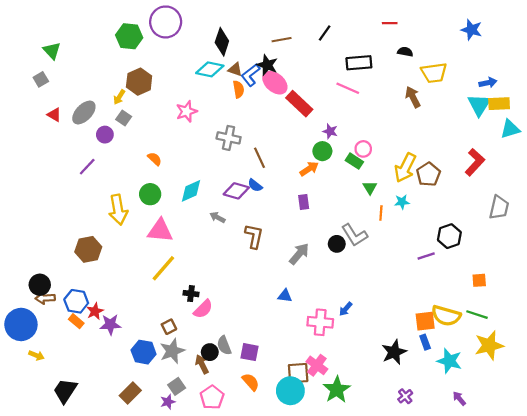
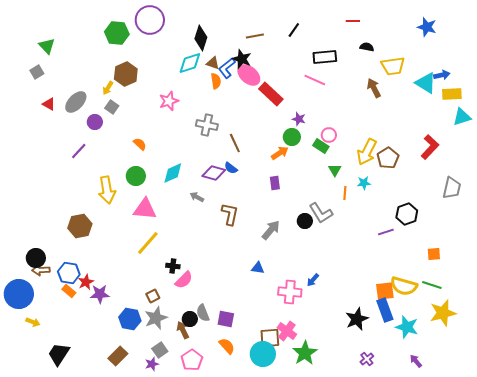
cyan diamond: (210, 69) -> (190, 63), turned -30
cyan triangle: (479, 105) -> (426, 83), moved, turned -30
blue rectangle: (425, 342) -> (385, 310), size x1.6

